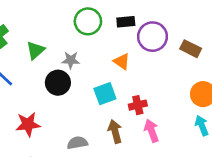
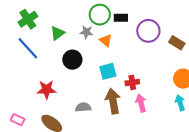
black rectangle: (126, 22) -> (121, 18), moved
gray star: (71, 60) -> (86, 32), moved
orange triangle: (122, 61) -> (106, 40), moved
brown arrow: (115, 131) -> (113, 101), size x1.4

